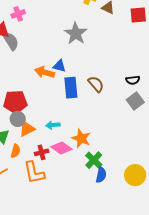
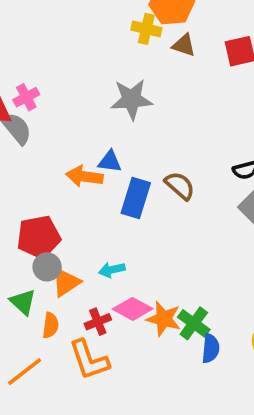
pink cross: (18, 14) -> (26, 97), moved
gray star: (76, 33) -> (131, 99), turned -30
blue rectangle: (71, 88) -> (136, 198), turned 30
orange star: (81, 138) -> (164, 319), moved

